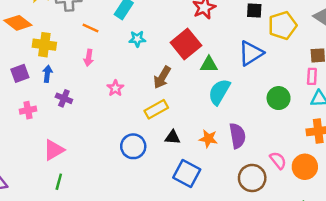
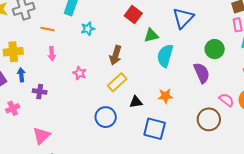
red square: (186, 44) -> (133, 14), moved, size x0.7
purple semicircle: (237, 136) -> (202, 73), moved

